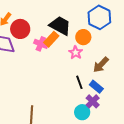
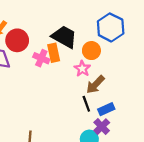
orange rectangle: (51, 39) -> (54, 53), turned -56
brown arrow: (101, 65) -> (95, 85), moved
blue rectangle: (96, 87) -> (106, 109), turned -64

